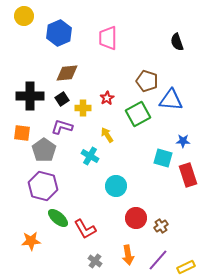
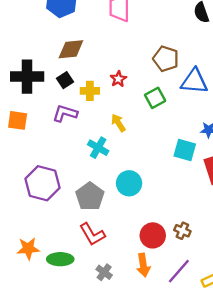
green square: (138, 114) -> (155, 98), size x0.7
gray pentagon: (44, 150) -> (90, 196), moved
green ellipse: (58, 218) -> (60, 259), moved, turned -40
red circle: (136, 218) -> (153, 235), moved
brown cross: (161, 226) -> (182, 231), turned -32

